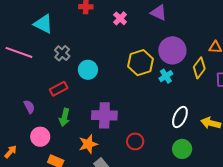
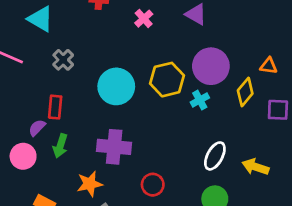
cyan circle: (88, 70) -> (116, 86), moved, size x1.4
red rectangle: (59, 89) -> (55, 107), turned -60
purple semicircle: (29, 107) -> (37, 128), moved, turned -112
pink circle: (40, 137) -> (23, 156), moved

